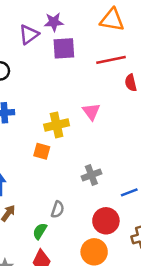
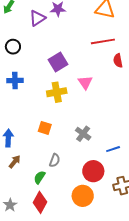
purple square: (64, 48) -> (58, 62), moved, turned -30
orange square: (42, 151) -> (45, 128), moved
gray cross: (91, 175) -> (83, 134), turned -35

